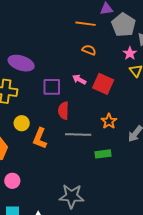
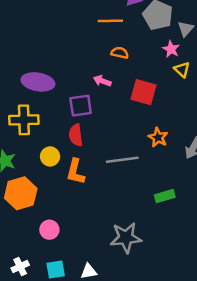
pink arrow: (79, 79) -> (102, 81), moved
red semicircle: (63, 111) -> (76, 135), moved
green rectangle: (103, 154) -> (165, 196), moved

